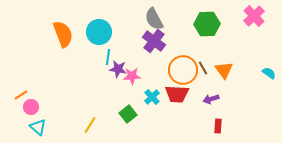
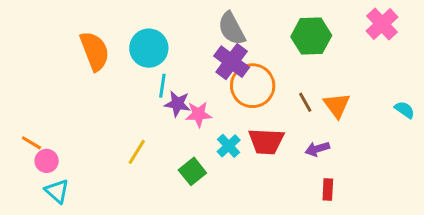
orange circle: (183, 70) -> (253, 86), moved
orange line: (21, 95) -> (31, 143), turned 64
yellow line: (90, 125) -> (137, 152), moved

